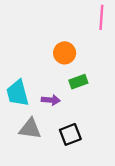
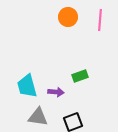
orange circle: (65, 53) -> (68, 17), moved

